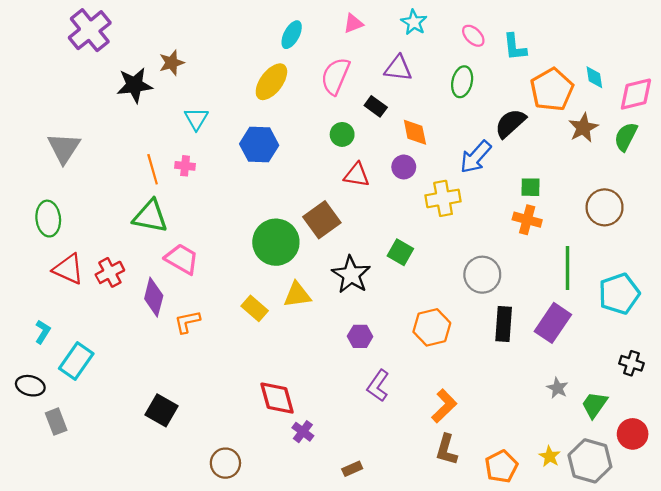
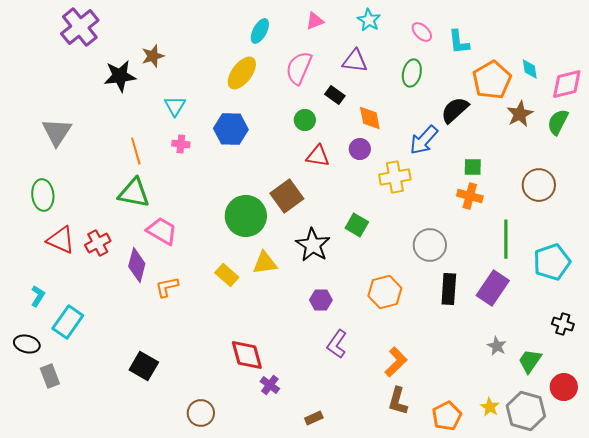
pink cross: (185, 166) -> (181, 144), moved

